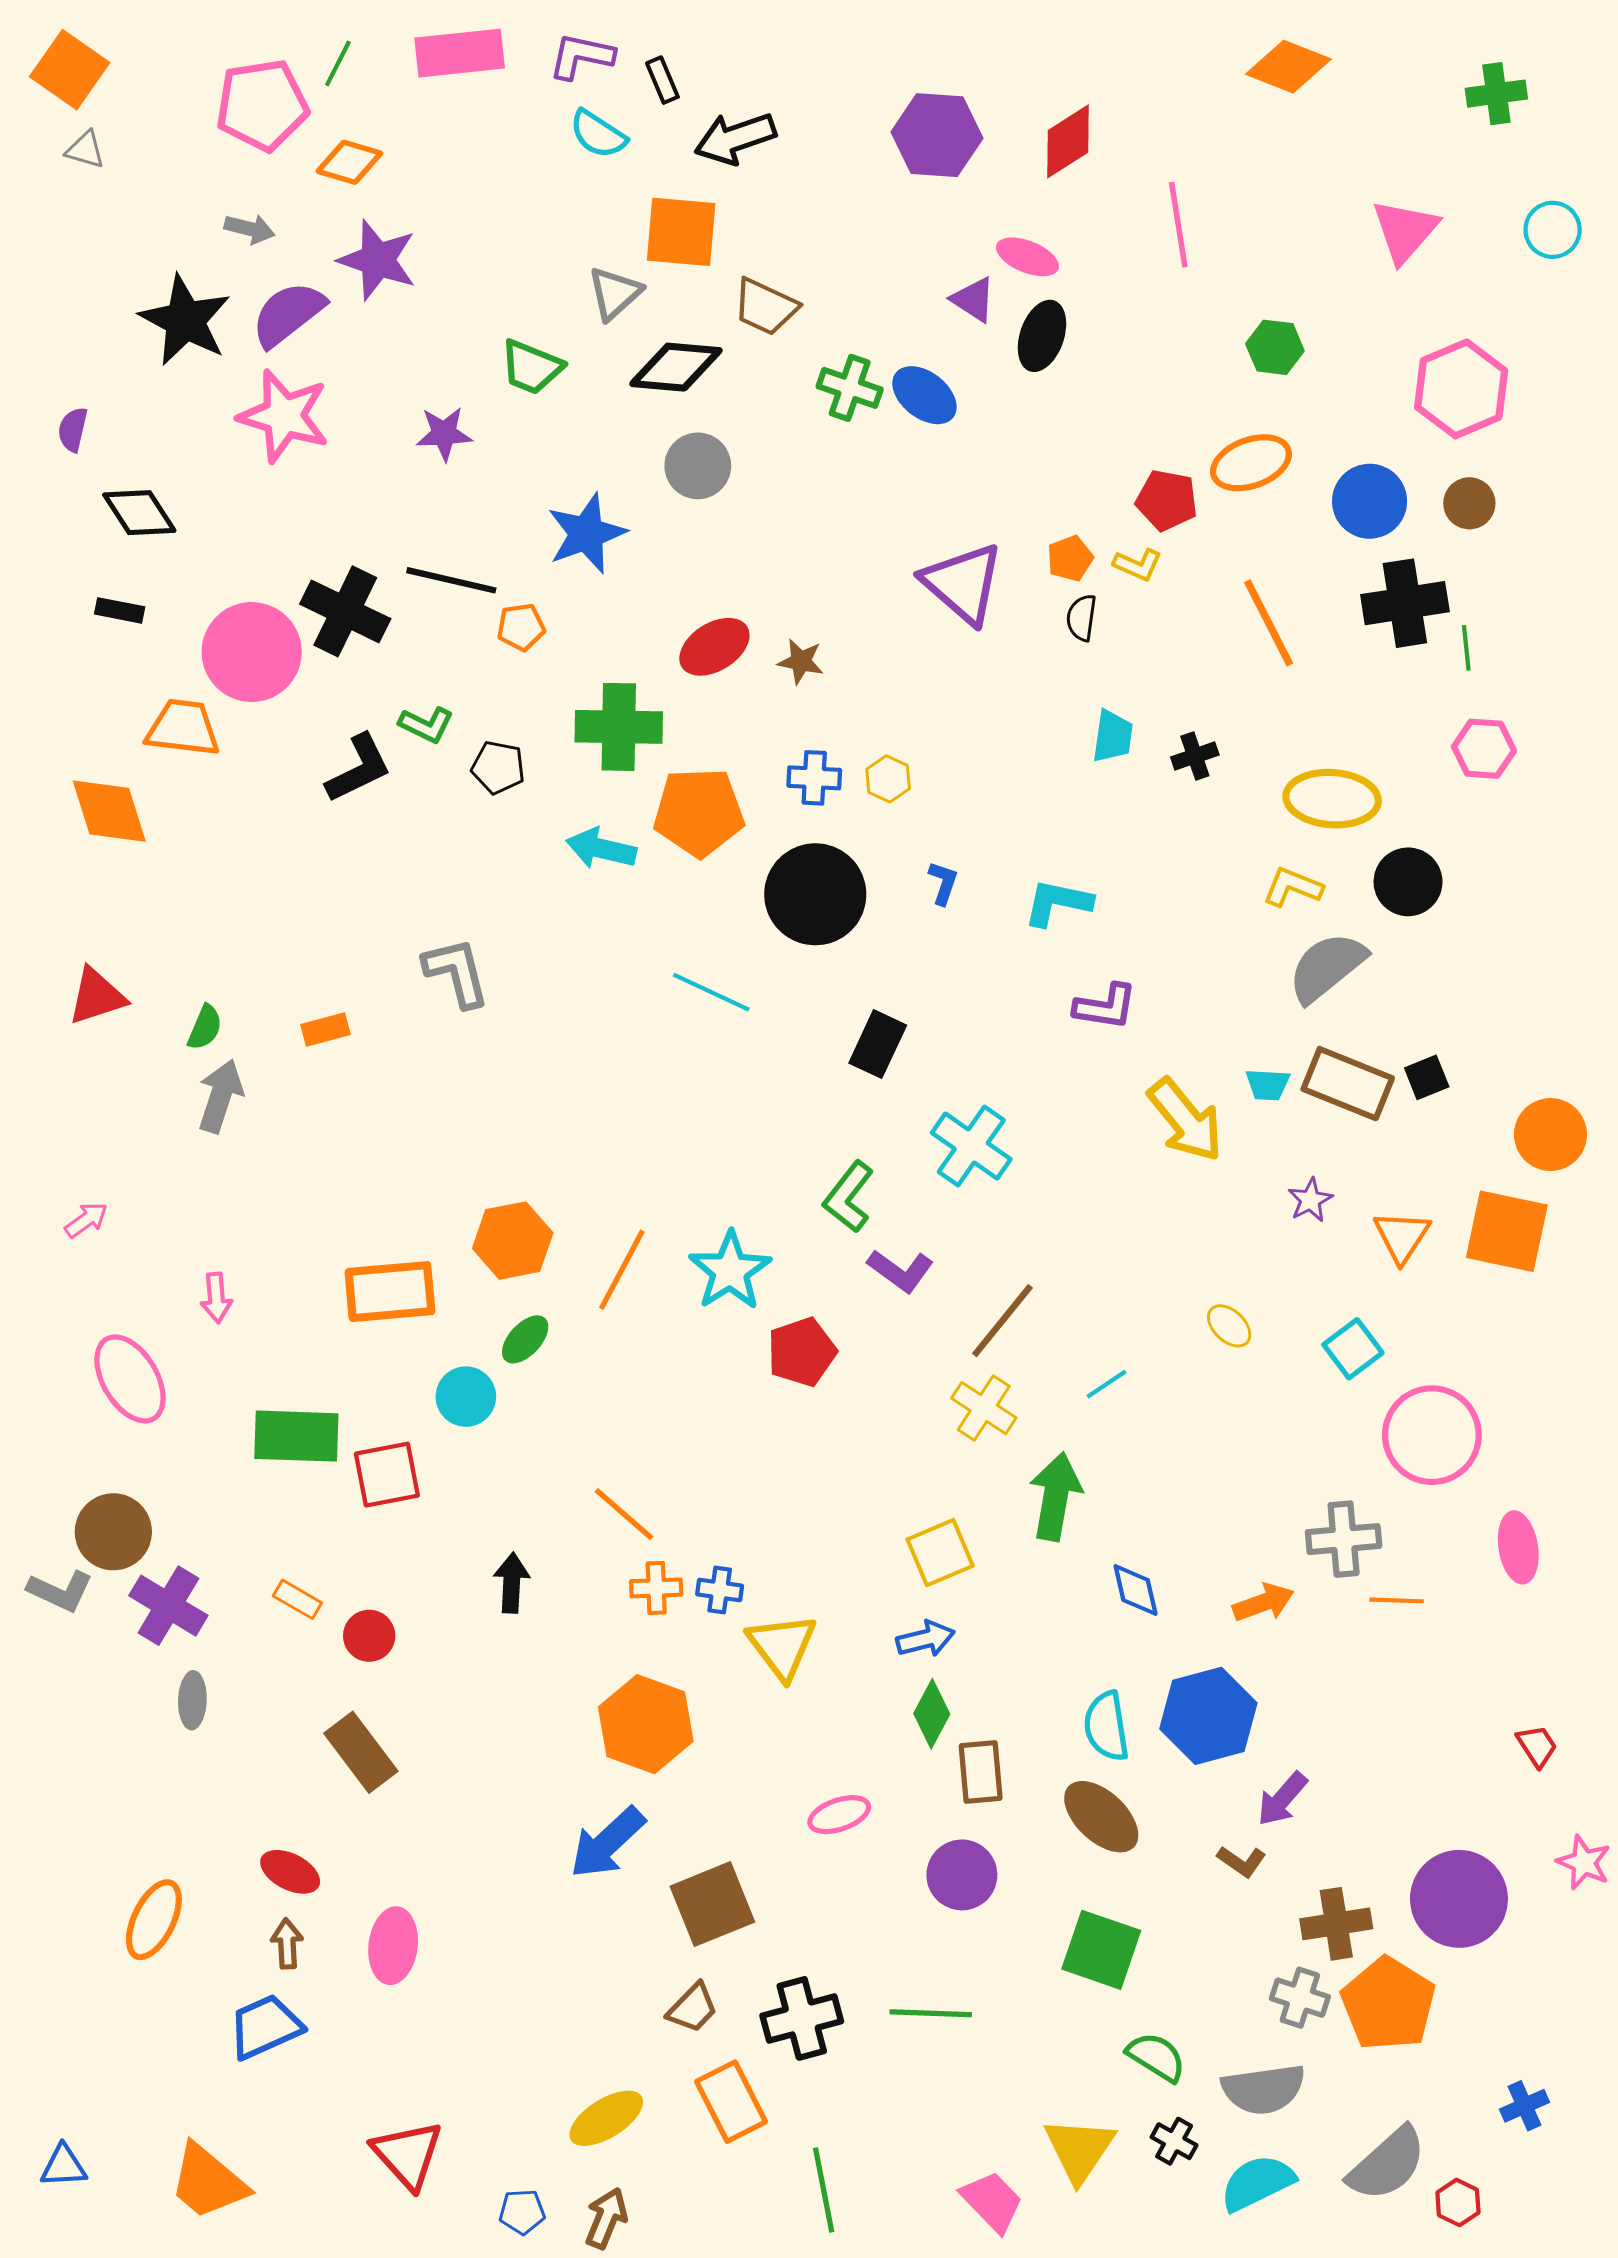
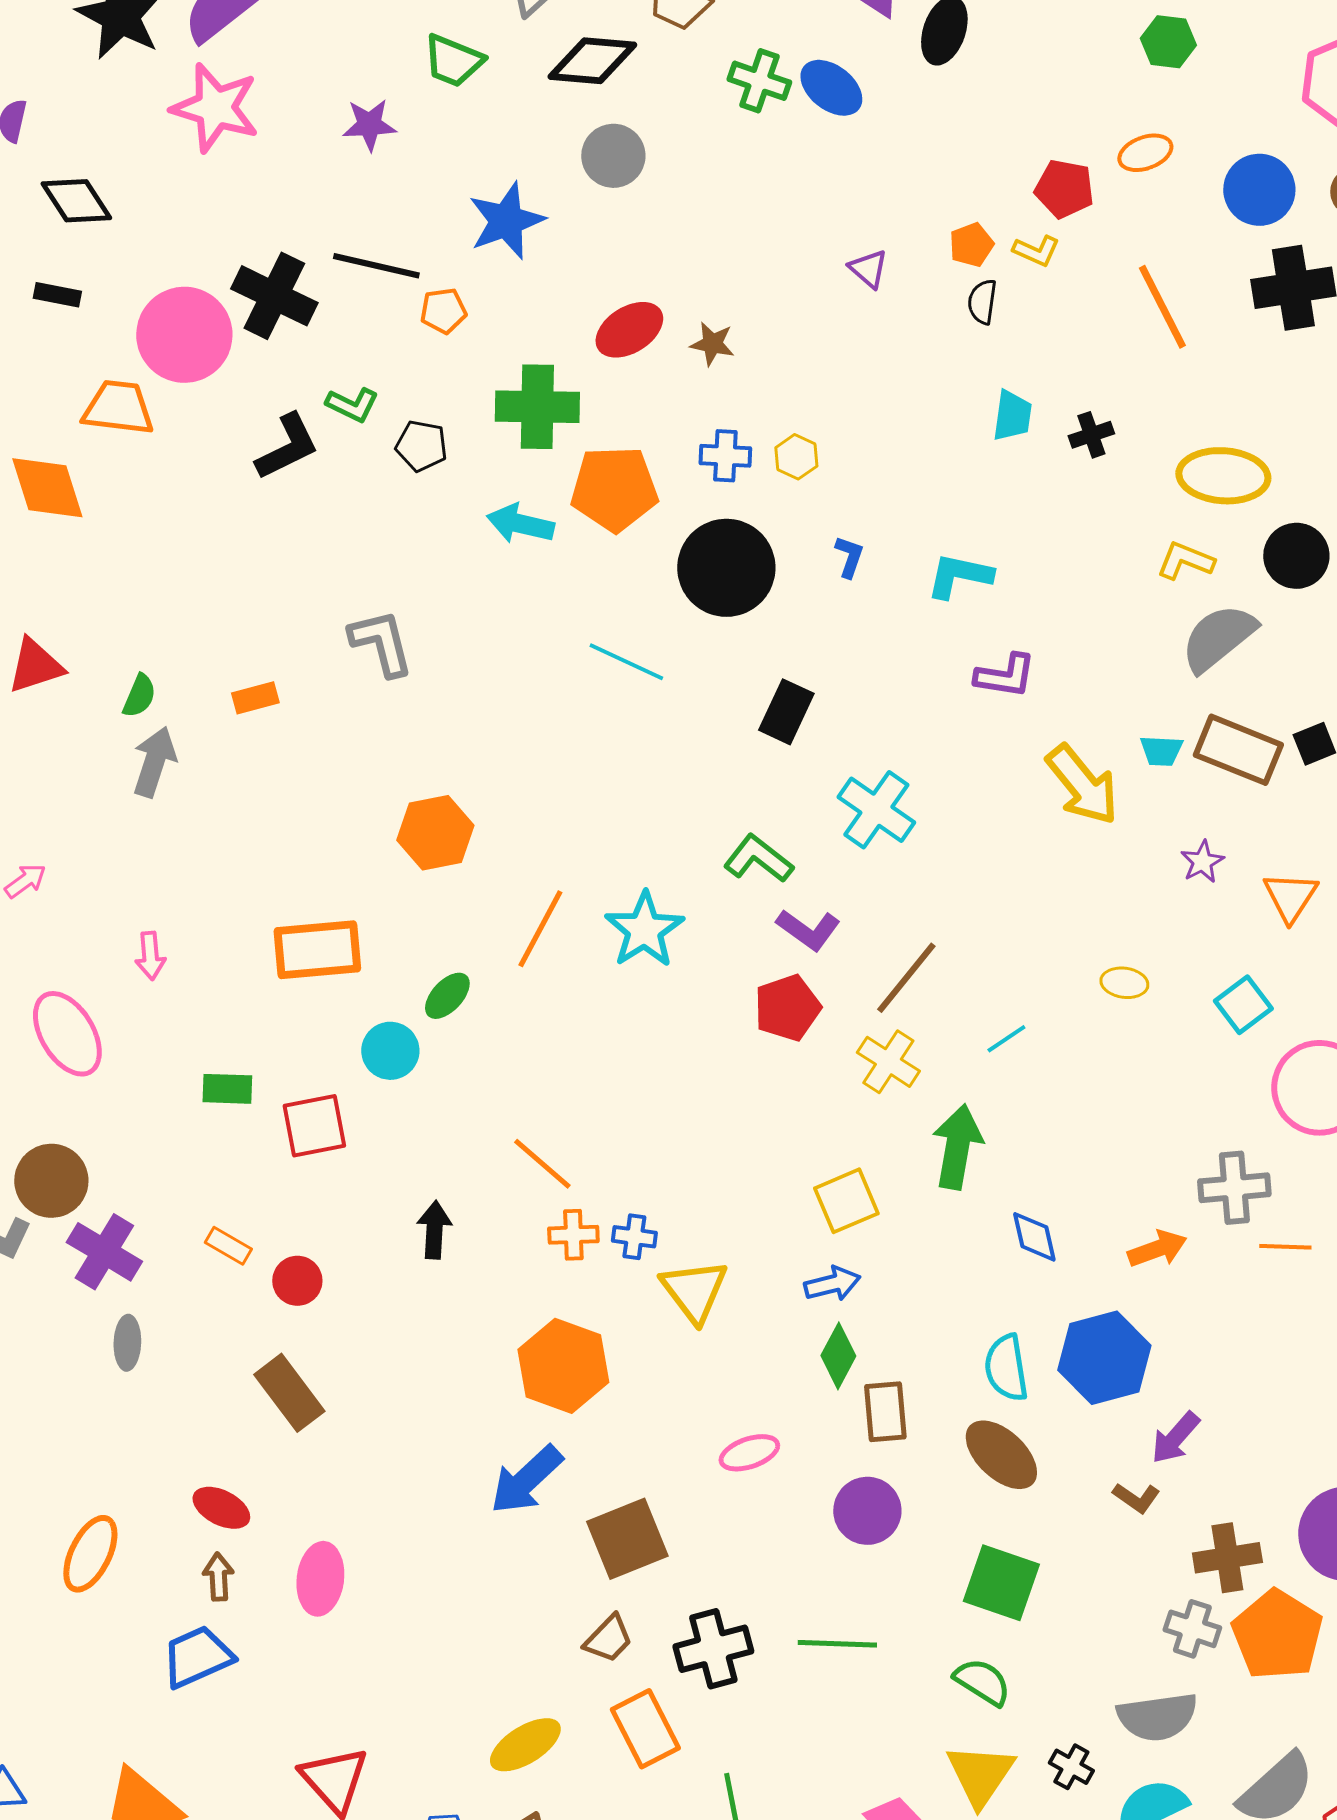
orange ellipse: (1251, 463) -> (1145, 153), size x0.7
purple triangle: (963, 583) -> (868, 269), size x0.5
green L-shape: (849, 1197) -> (758, 859), turned 90
orange hexagon: (513, 1241) -> (435, 833), moved
yellow ellipse: (1229, 1326) -> (1124, 983), turned -36
red pentagon: (802, 1352) -> (787, 1008), moved
green rectangle: (296, 1436) -> (227, 1089), size x0.6
green semicircle: (1156, 2057) -> (982, 1682), moved

